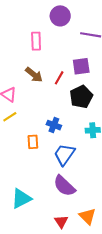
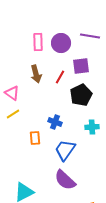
purple circle: (60, 16) -> (61, 43), moved
brown arrow: (34, 75) -> (36, 74), turned 36

